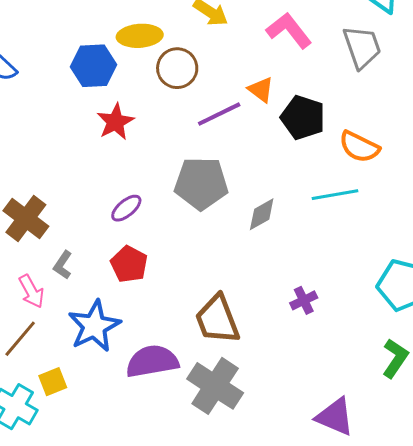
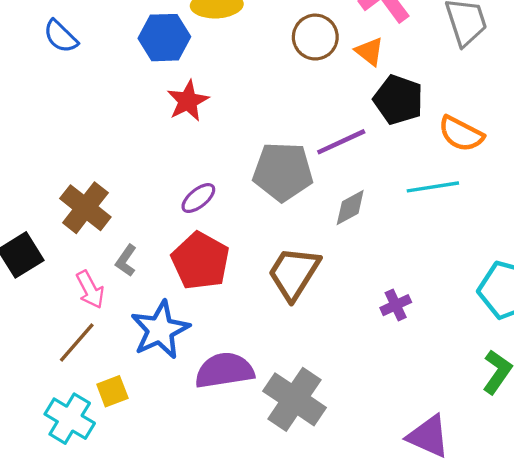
brown circle: (177, 68) -> (315, 37), moved
orange triangle: (261, 90) -> (369, 52), moved
purple line: (219, 114) -> (341, 142), moved
red pentagon: (129, 264) -> (200, 261), size x1.4
brown trapezoid: (217, 319) -> (294, 273), moved, turned 52

